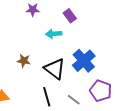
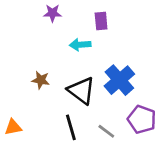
purple rectangle: (70, 16) -> (101, 21), turned 32

